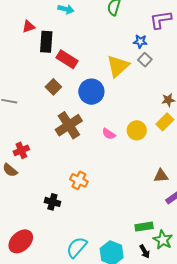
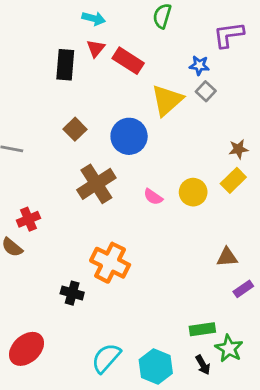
red triangle: (29, 26) -> (96, 48), moved, turned -32
red rectangle: (67, 59) -> (128, 61), moved
orange cross: (79, 180) -> (110, 263), size x1.5

